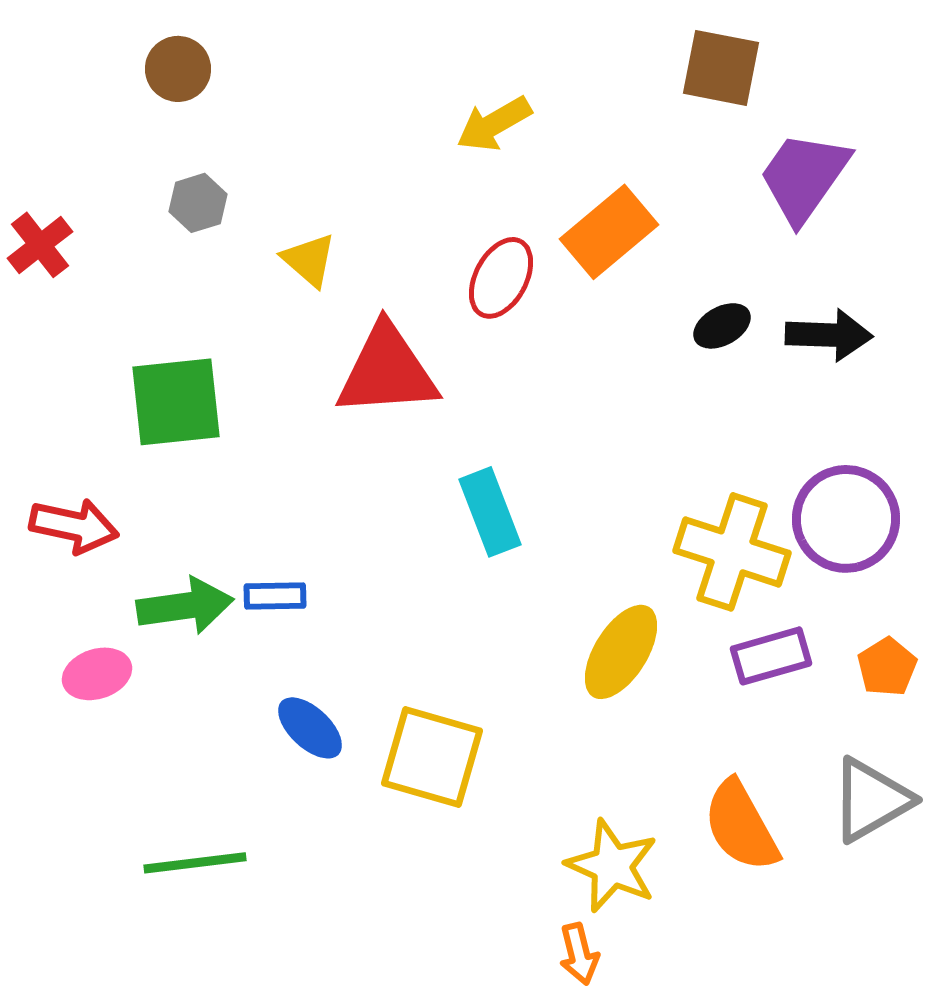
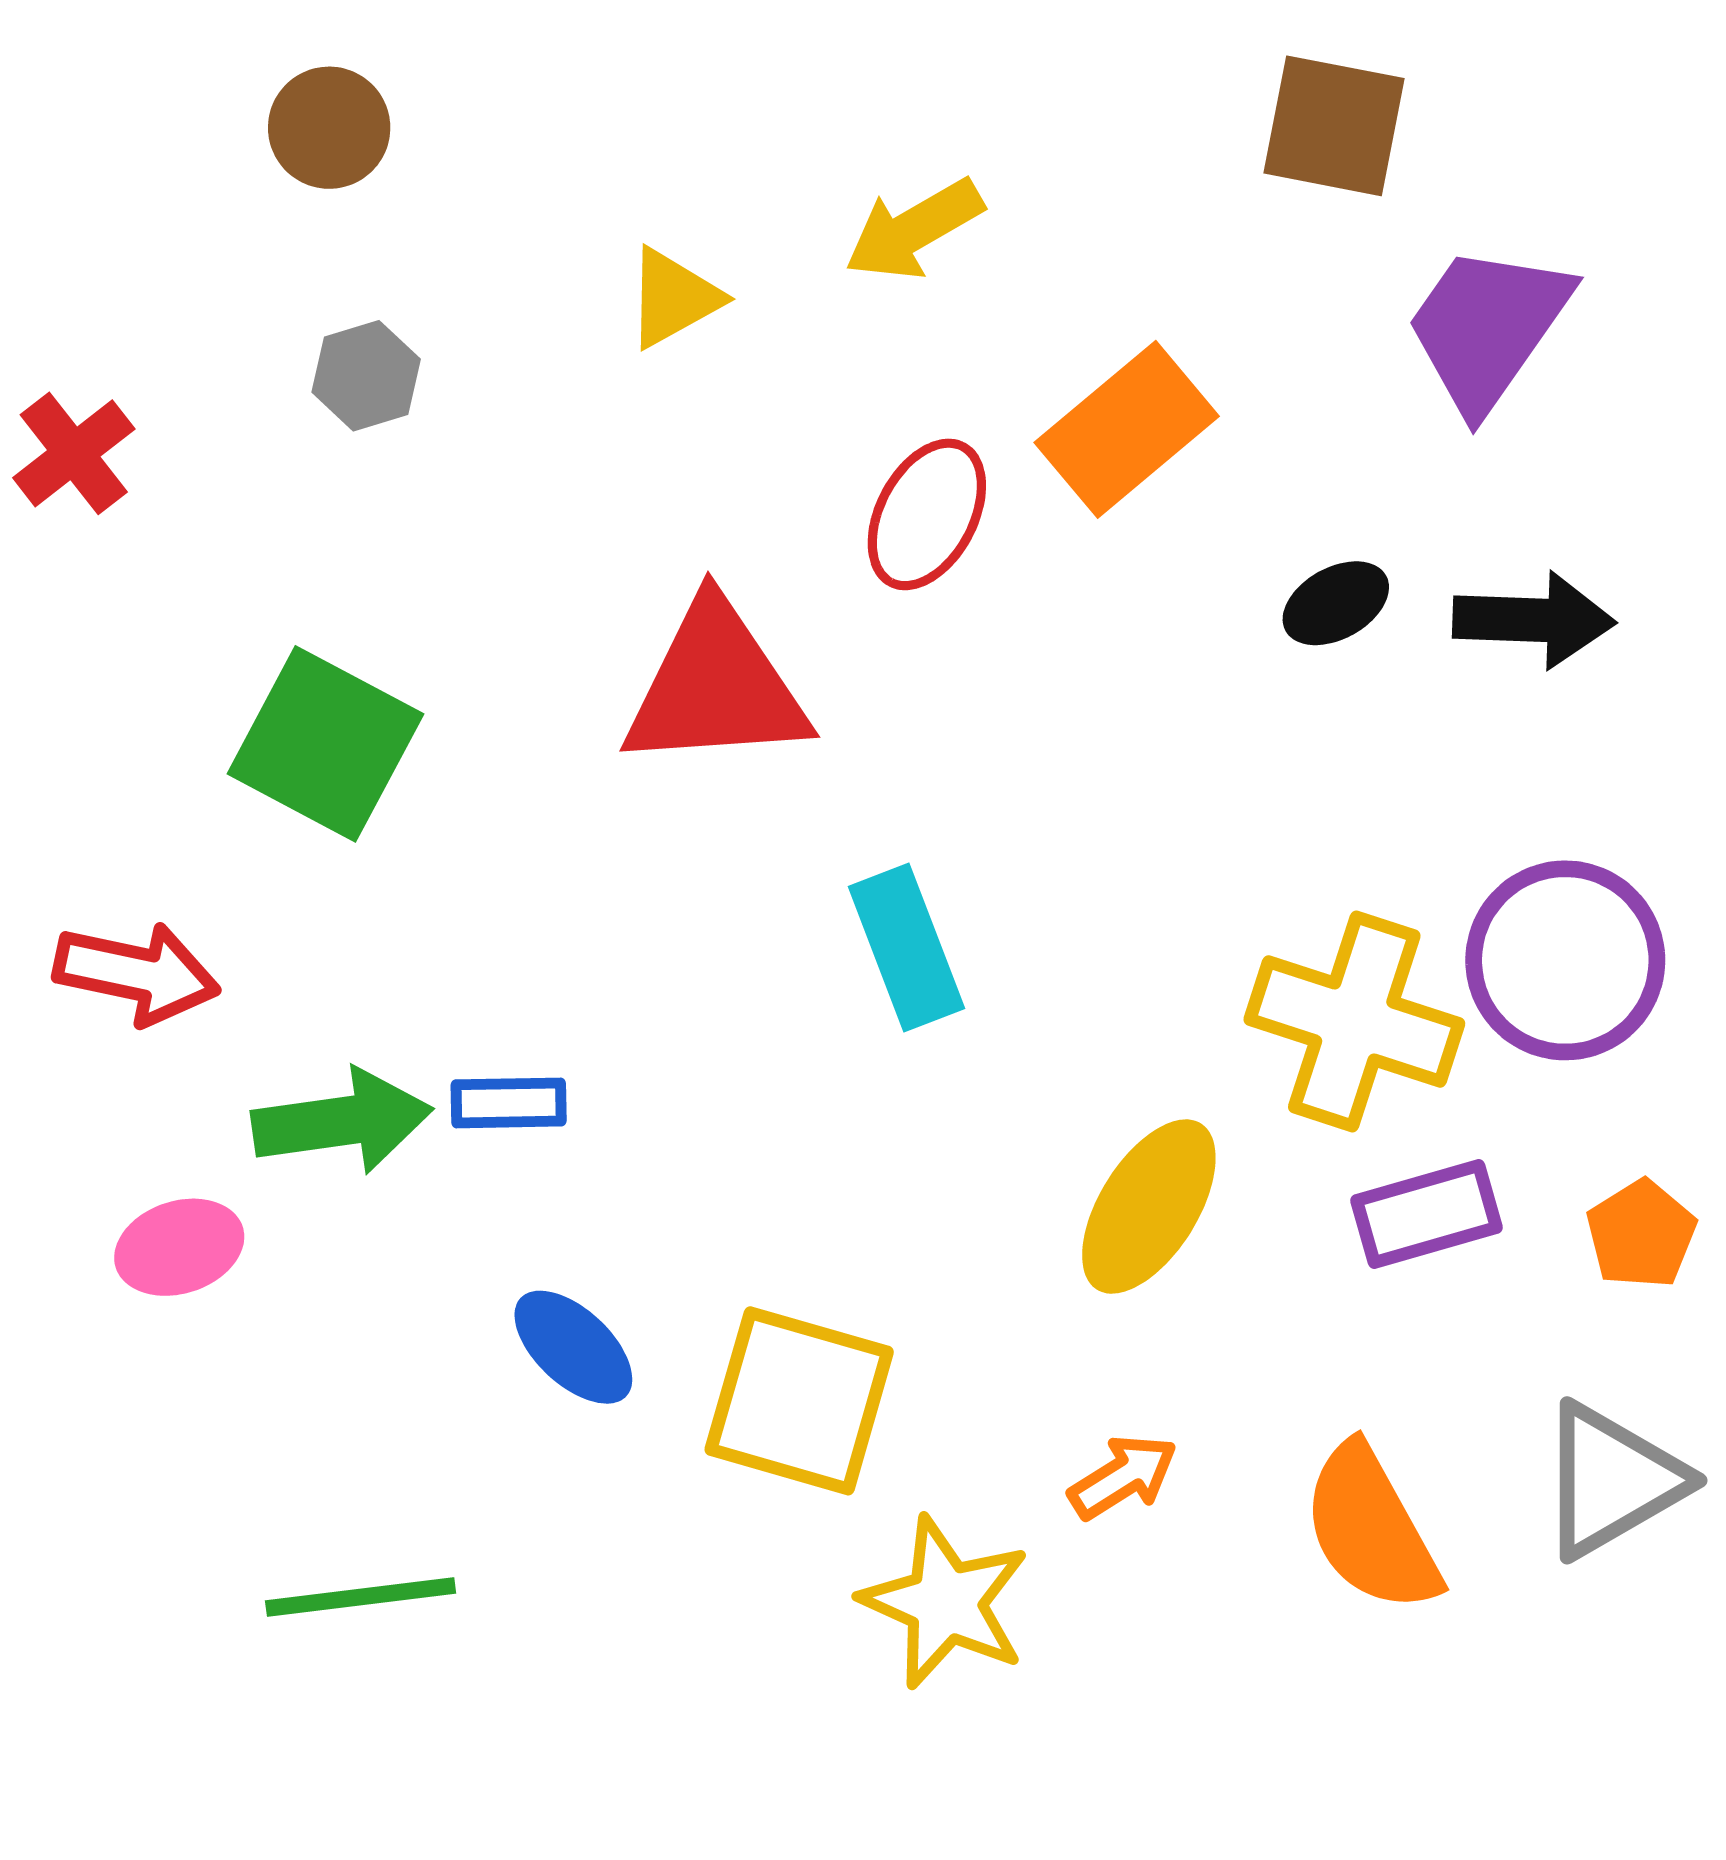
yellow triangle: (309, 260) -> (673, 298), moved, turned 50
green square: (176, 402) -> (325, 744), turned 34
yellow star: (612, 866) -> (945, 1603), moved
orange arrow: (579, 954) -> (1123, 1477), moved, turned -108

